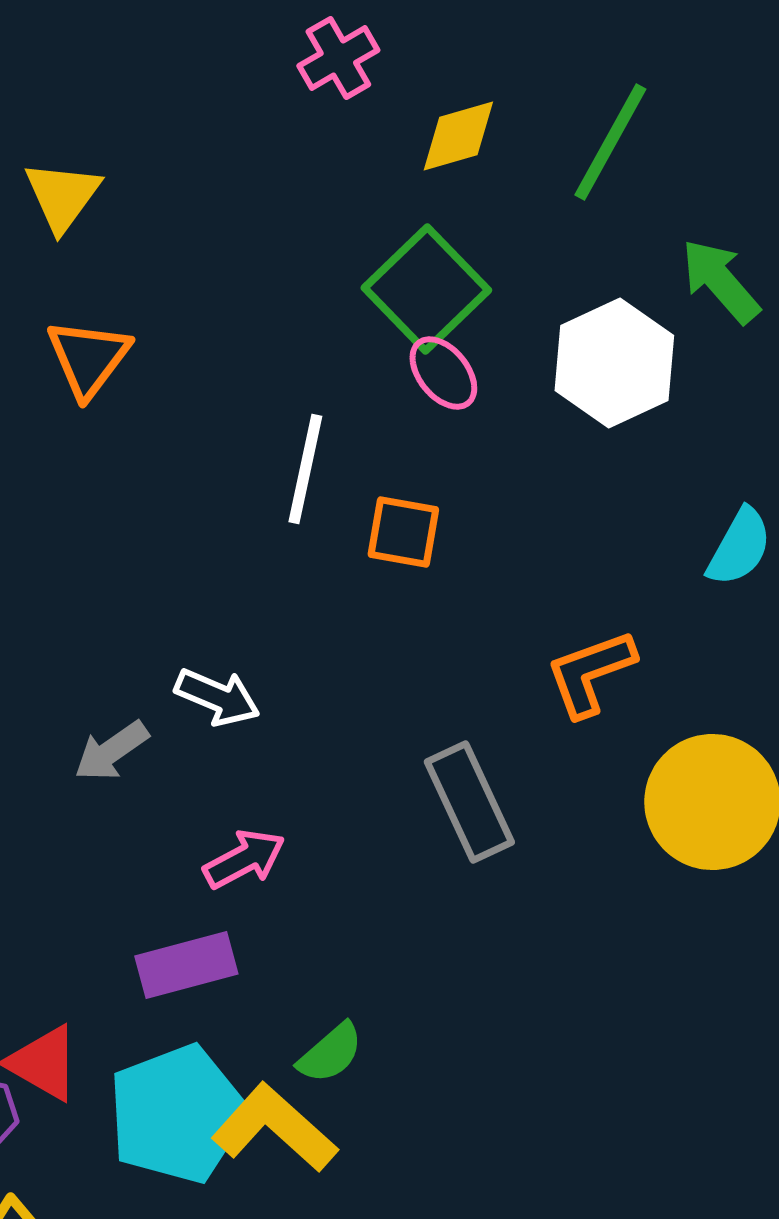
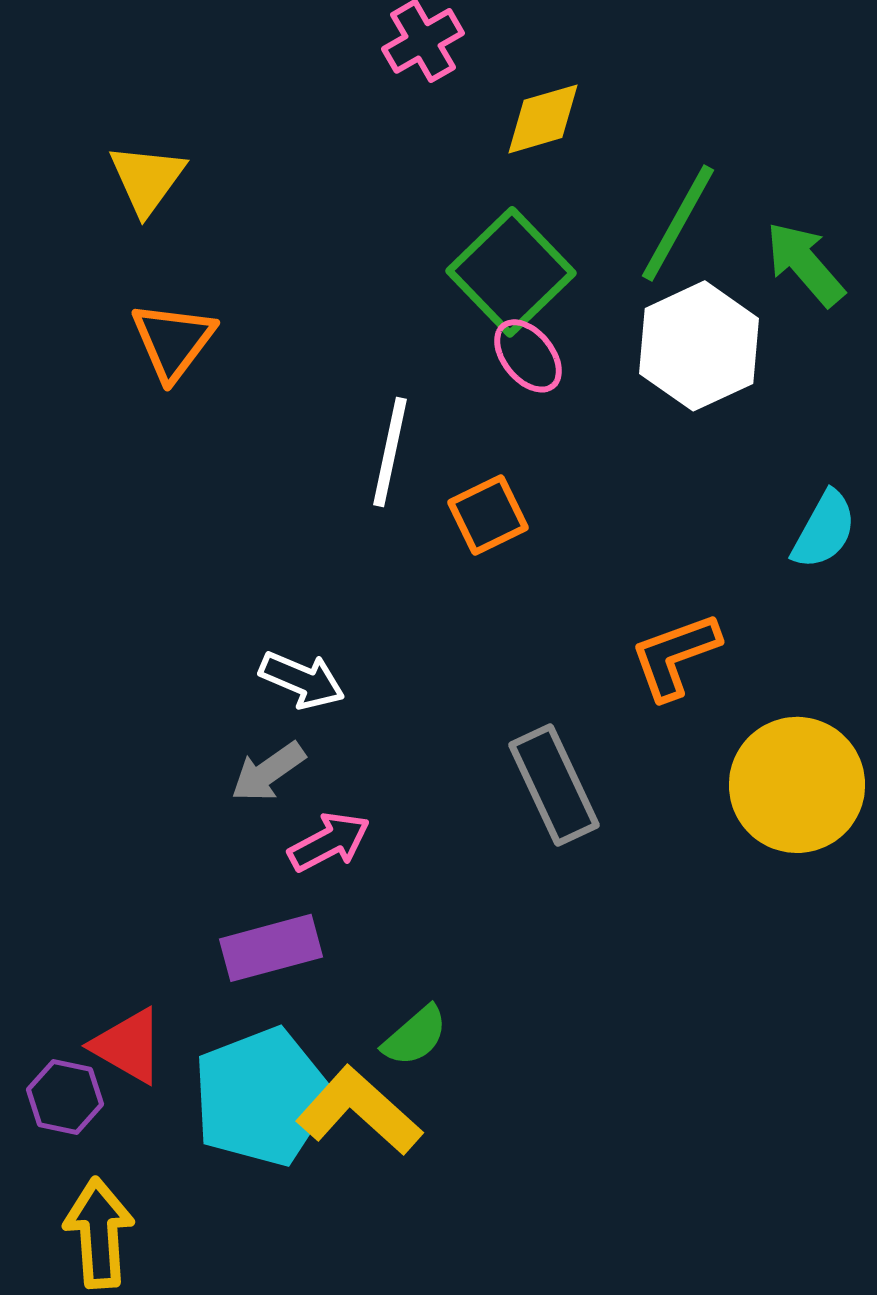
green line: (610, 142) -> (678, 223), moved
orange square: (403, 532) -> (488, 515), turned -36
gray arrow: (111, 751) -> (268, 772), moved

